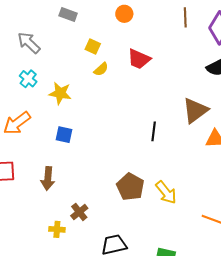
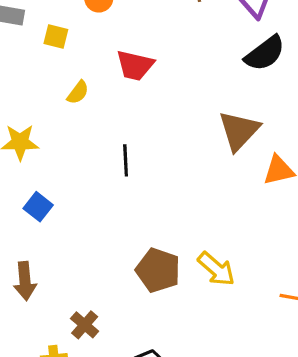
yellow square: (93, 47) -> (56, 36), moved
black line: (154, 131) -> (126, 160), moved
blue square: (64, 135) -> (38, 207), turned 36

